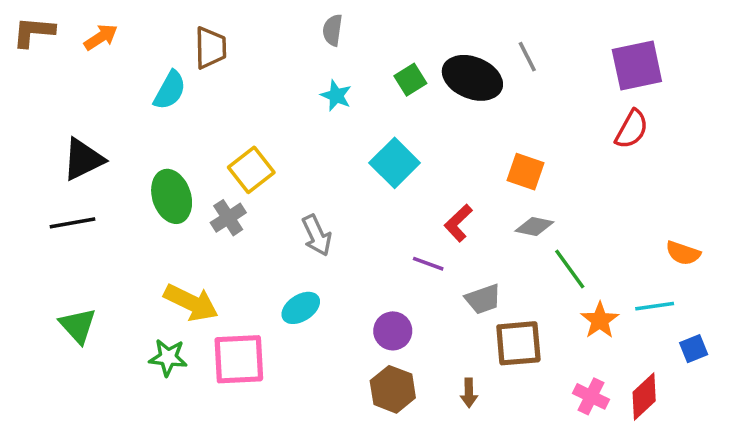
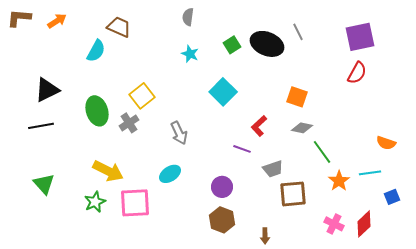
brown trapezoid: (211, 48) -> (119, 27), turned -65
green star: (168, 357) -> (95, 202), turned -30
brown arrow: (469, 393) -> (265, 236), moved

